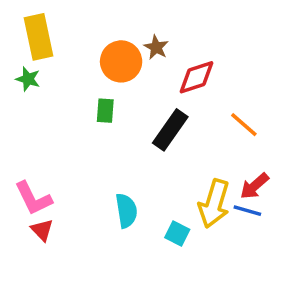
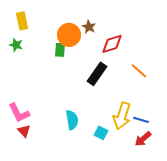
yellow rectangle: (39, 37) -> (22, 21), size x0.7
green rectangle: (105, 111) -> (60, 50), moved
red arrow: (254, 186) -> (143, 139), moved

